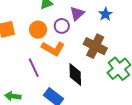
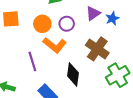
purple triangle: (77, 14) -> (93, 13), moved

